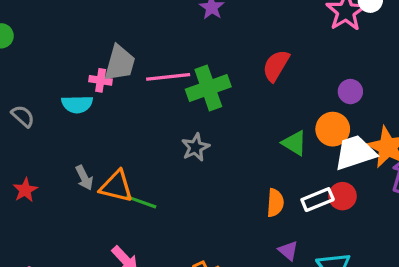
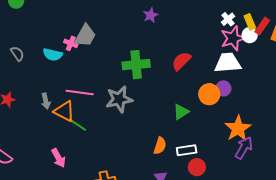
pink line: (168, 77) -> (80, 93), moved
orange circle: (333, 129) -> (209, 94), moved
green triangle: (294, 143) -> (181, 112), turned 42
gray star: (195, 147) -> (119, 99), size x1.5
white trapezoid: (355, 153) -> (228, 63), moved
red circle: (342, 196) -> (197, 167), moved

